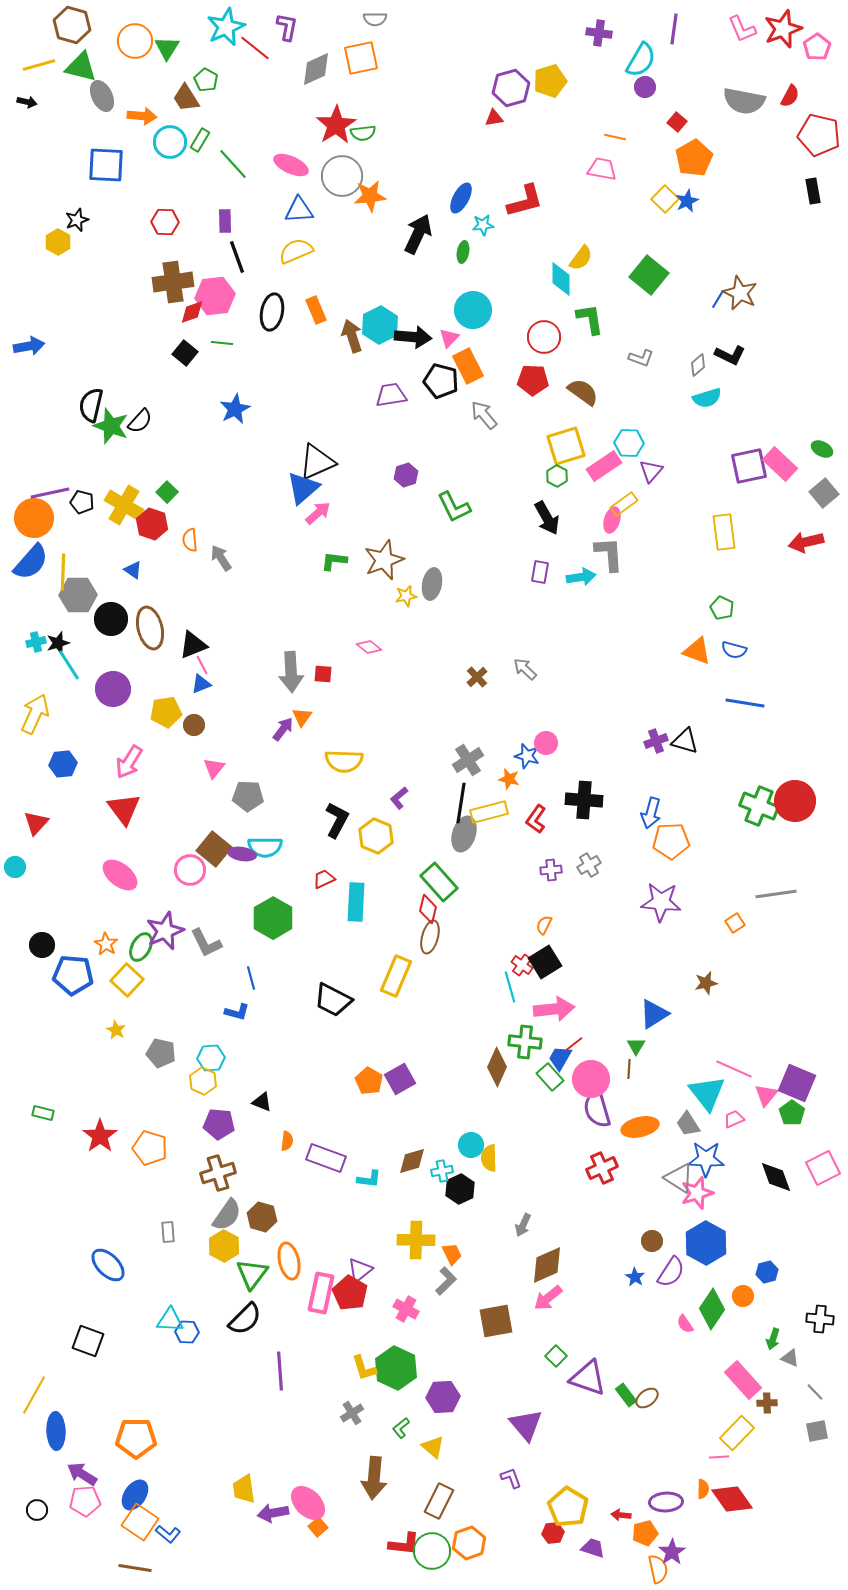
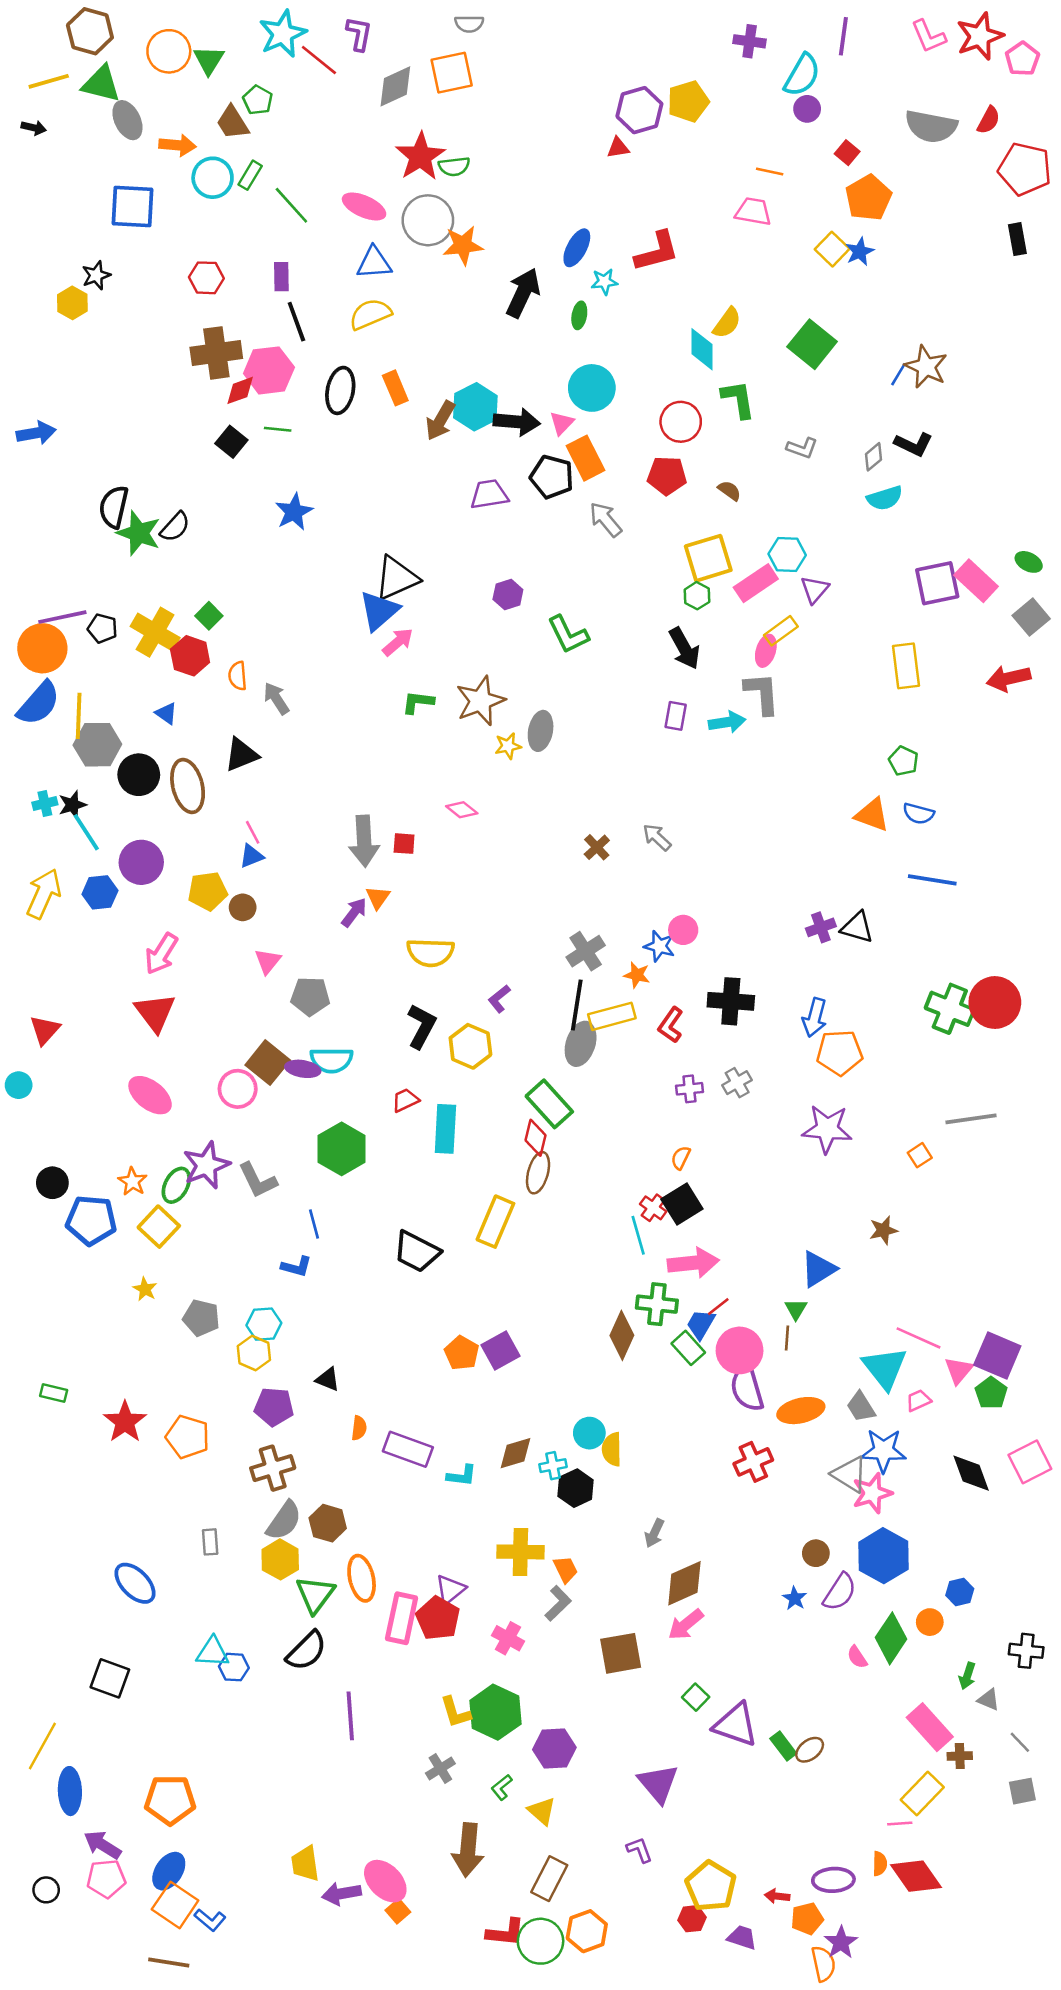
brown arrow: (352, 336) -> (440, 421), turned -132
brown semicircle: (583, 392) -> (730, 491), size x0.6
black triangle: (193, 645) -> (241, 755), moved
blue hexagon: (63, 764) -> (100, 892), moved

